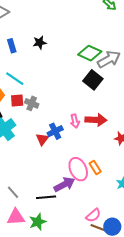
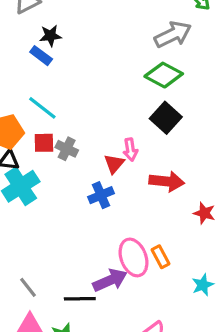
black star: (40, 43) -> (50, 36), moved
blue rectangle: (12, 46) -> (41, 56), turned -40
gray arrow: (109, 59) -> (173, 34), moved
pink arrow: (75, 121) -> (130, 150), moved
red triangle: (42, 139) -> (114, 164), moved

